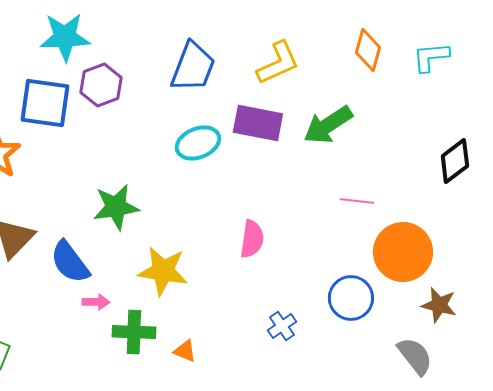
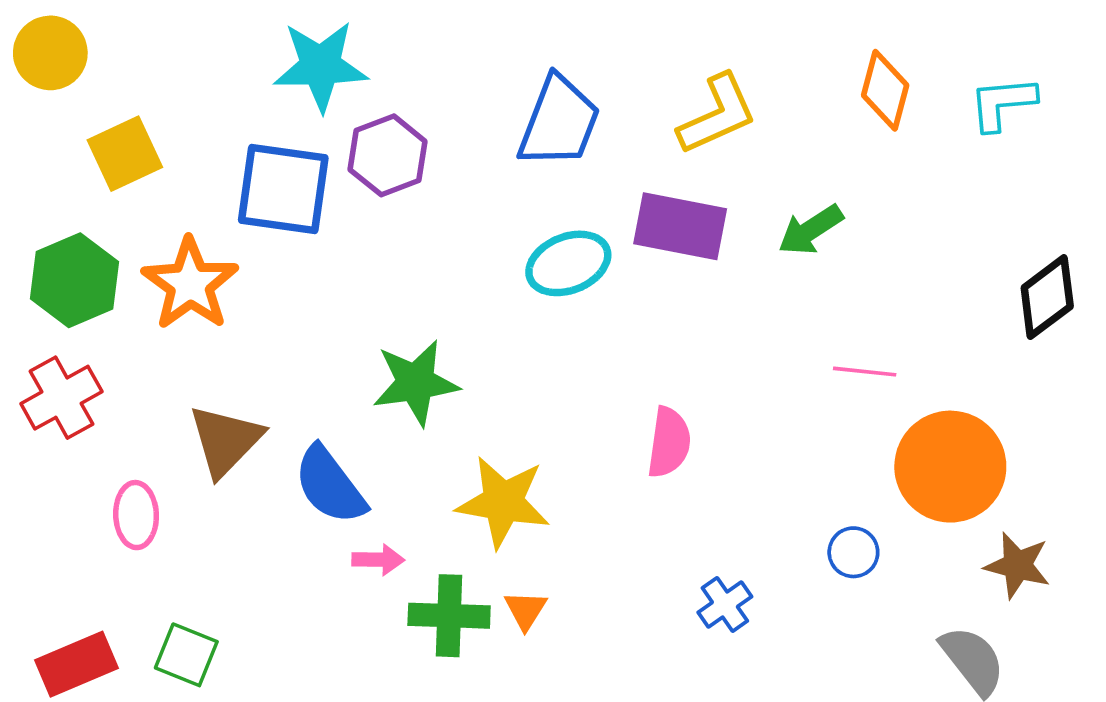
green arrow: (328, 125) -> (811, 230), size x0.7
blue circle: (351, 298) -> (853, 552), size x0.6
orange triangle: (185, 351) -> (525, 610), moved, turned 40

